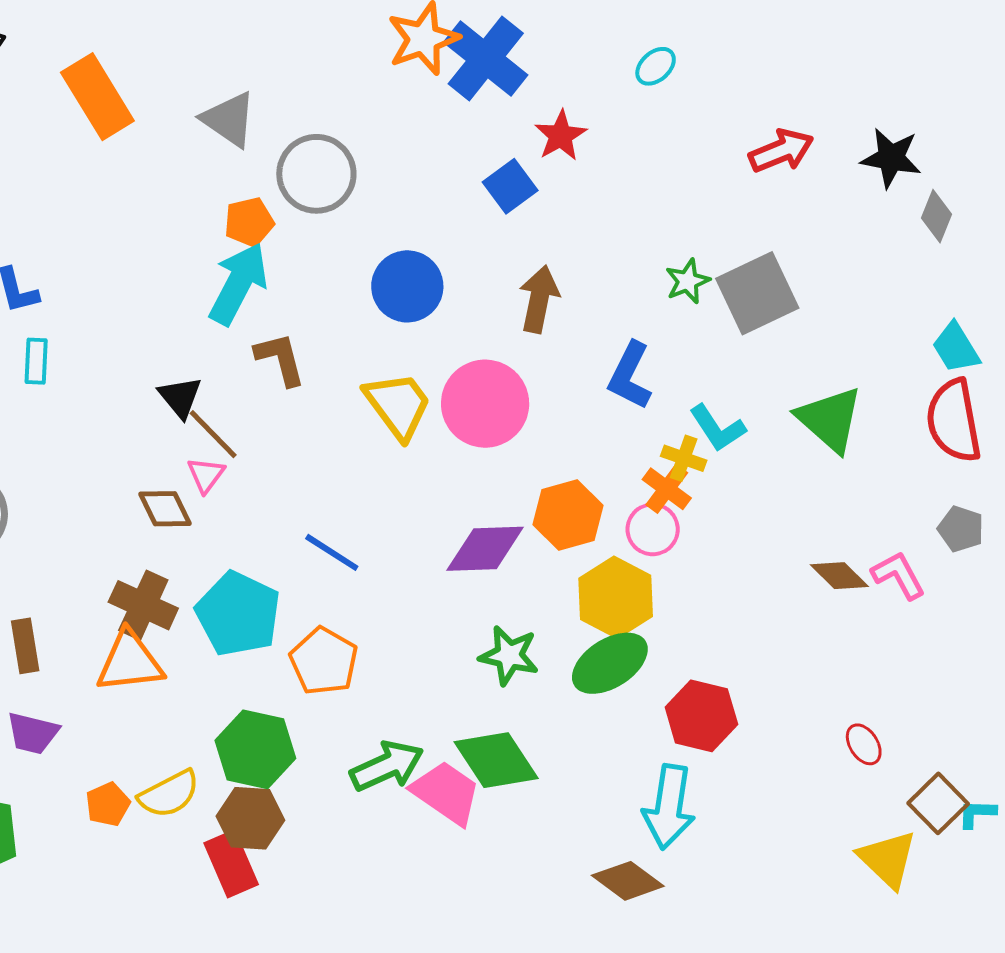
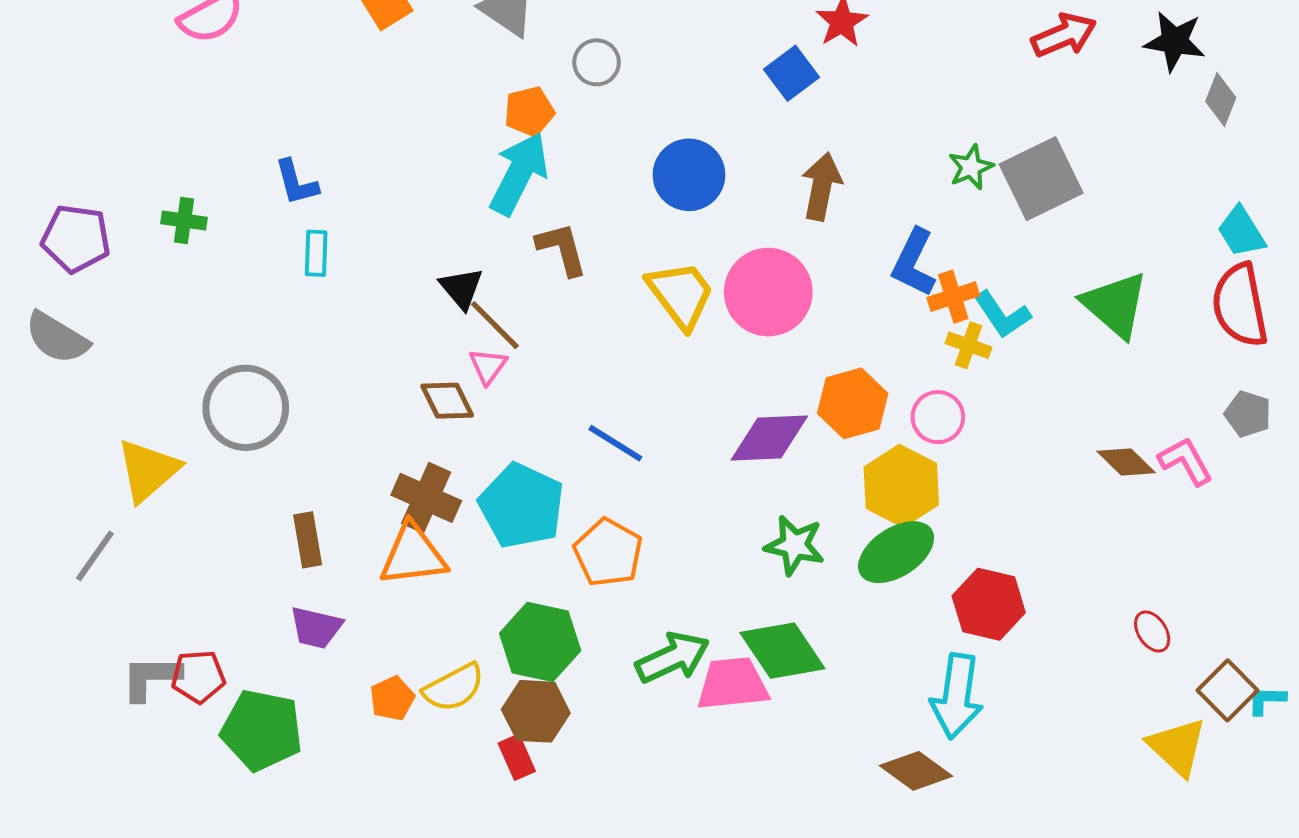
gray circle: (316, 174) -> (597, 62), size x0.6
orange cross: (667, 489) -> (953, 297), moved, turned 36
pink trapezoid: (446, 793) -> (733, 684), turned -40
red rectangle: (231, 864) -> (517, 757), size x0.7

